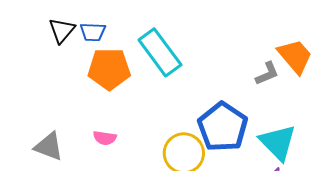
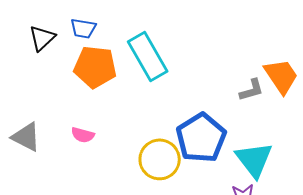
black triangle: (62, 30) -> (42, 38), moved

